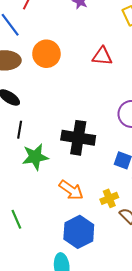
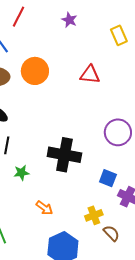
green star: (35, 157) -> (21, 173), size x0.6
orange arrow: (71, 190) -> (44, 208), moved, size x0.7

